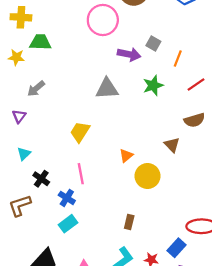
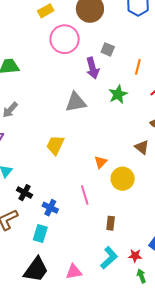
gray square: (153, 44) -> (108, 49), moved
purple arrow: (129, 54) -> (92, 68), turned 70
pink line: (81, 174) -> (85, 195), moved
cyan rectangle: (68, 224) -> (40, 234), moved, turned -30

